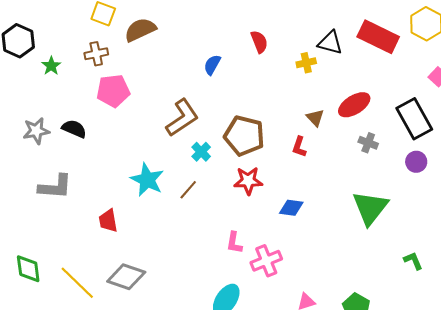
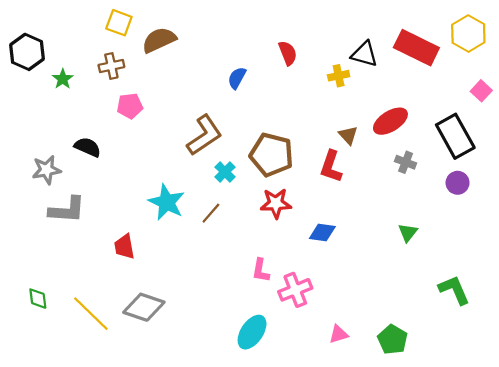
pink pentagon: (113, 91) -> (130, 106), size x0.7
gray star: (36, 131) -> (47, 170), moved
red L-shape: (299, 147) -> (331, 167), size x1.4
green triangle: (370, 208) -> (408, 233), size x0.5
green L-shape: (413, 261) -> (454, 290), size x1.5
green diamond: (28, 269) -> (38, 299), size x0.7

